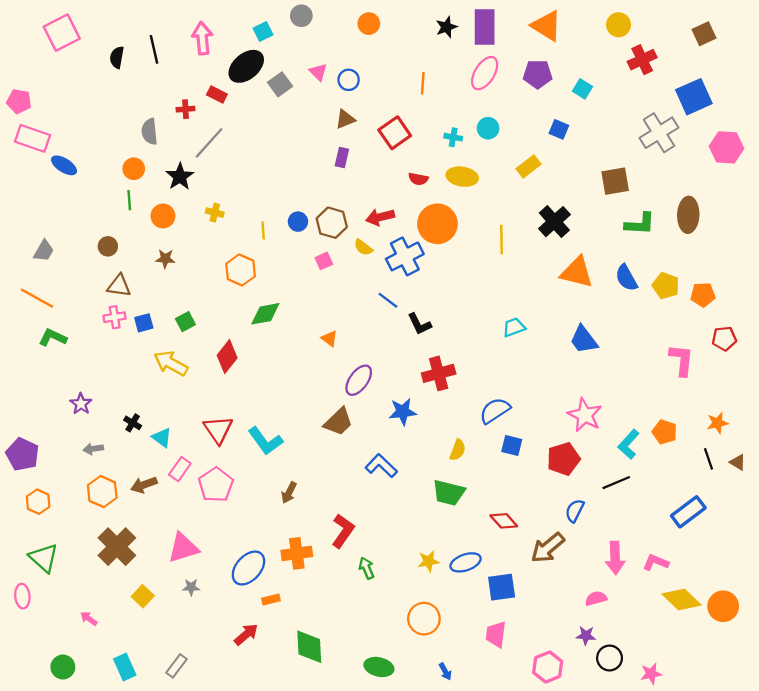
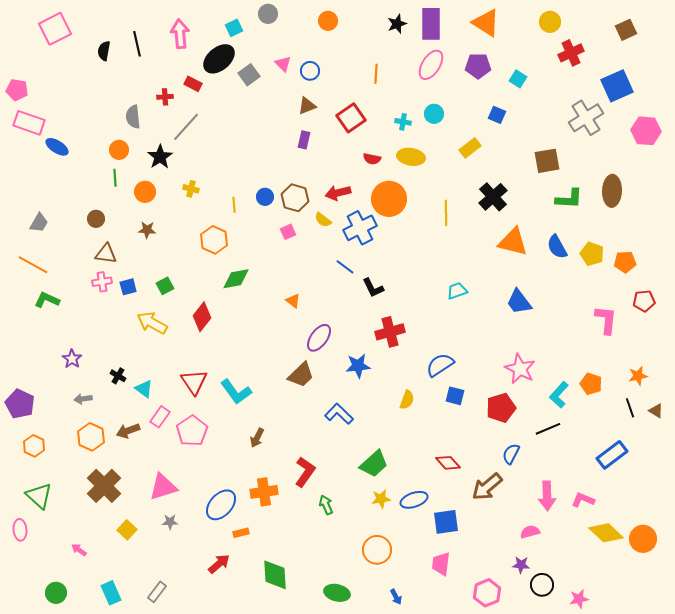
green trapezoid: (449, 493) -> (374, 464), moved, turned -56

